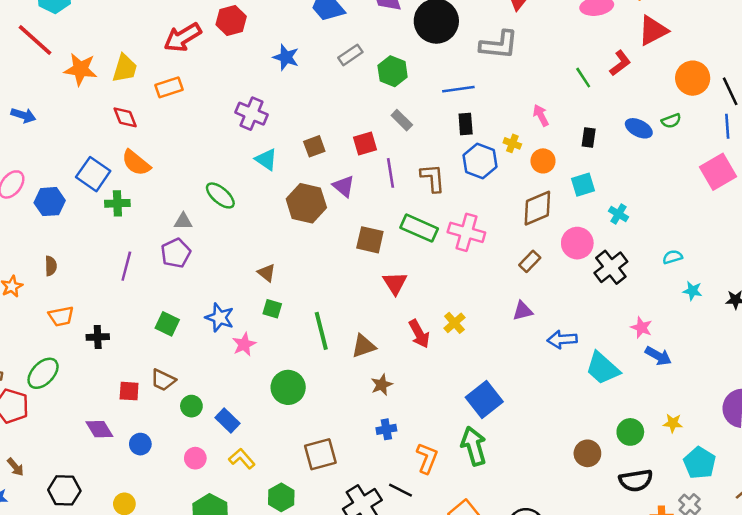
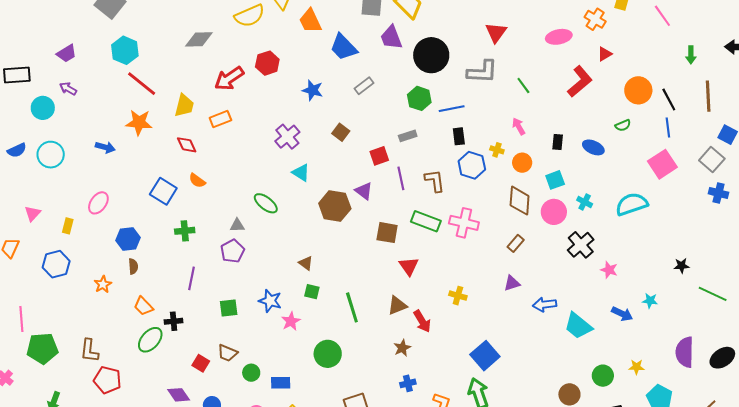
red triangle: (653, 31) -> (605, 54), size x0.6
red line: (35, 40) -> (142, 84), moved
red L-shape: (620, 63) -> (580, 81), size x1.5
orange star: (81, 69) -> (139, 122), moved
green hexagon: (393, 71) -> (419, 98), moved
green line: (583, 78) -> (523, 86), moved
purple cross: (252, 114) -> (287, 137), turned 30
gray rectangle: (402, 120) -> (408, 136), turned -60
blue ellipse: (639, 128) -> (593, 147), moved
brown square: (314, 146) -> (341, 132), moved, turned -30
orange semicircle: (136, 163) -> (197, 181), size x0.7
blue hexagon: (50, 202) -> (128, 239), moved
green cross: (117, 203) -> (185, 231), moved
brown diamond: (537, 208) -> (520, 201), turned -60
pink circle: (577, 243) -> (554, 212), moved
cyan semicircle: (673, 257) -> (632, 204), moved, size x2.0
purple line: (126, 266) -> (192, 278), moved
cyan star: (692, 291) -> (650, 301), moved
orange trapezoid: (61, 316) -> (144, 306), turned 60
yellow cross: (454, 323) -> (458, 296), turned -30
green square: (167, 324) -> (229, 308), turned -30
pink star: (641, 328) -> (609, 270), moved
red arrow: (419, 334) -> (422, 321), moved
brown triangle: (364, 346) -> (397, 305), moved
green ellipse: (43, 373) -> (150, 340), moved
red square: (129, 391) -> (201, 363), turned 30
blue rectangle: (228, 420) -> (281, 383), turned -42

